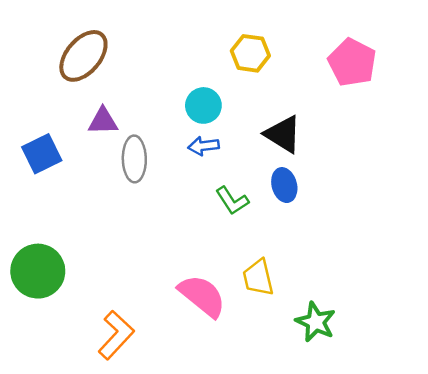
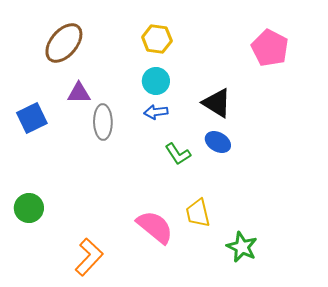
yellow hexagon: (250, 53) -> (157, 39), moved
blue ellipse: (284, 185) -> (218, 142), turned -45
green circle: (38, 271) -> (29, 208), size x0.7

